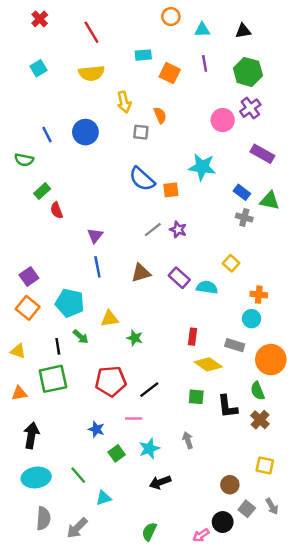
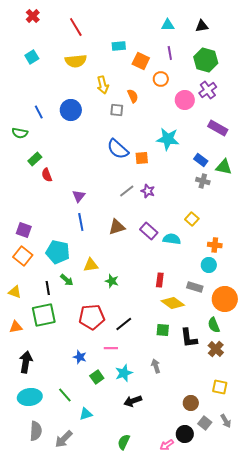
orange circle: (171, 17) -> (161, 79), moved
purple square: (29, 276) -> (24, 230), turned -35

